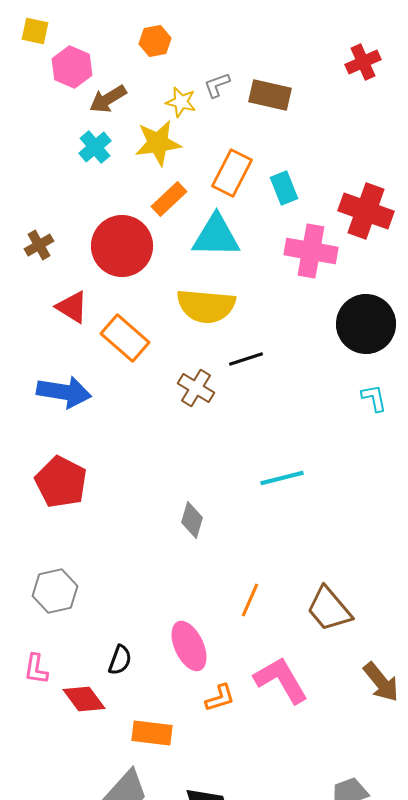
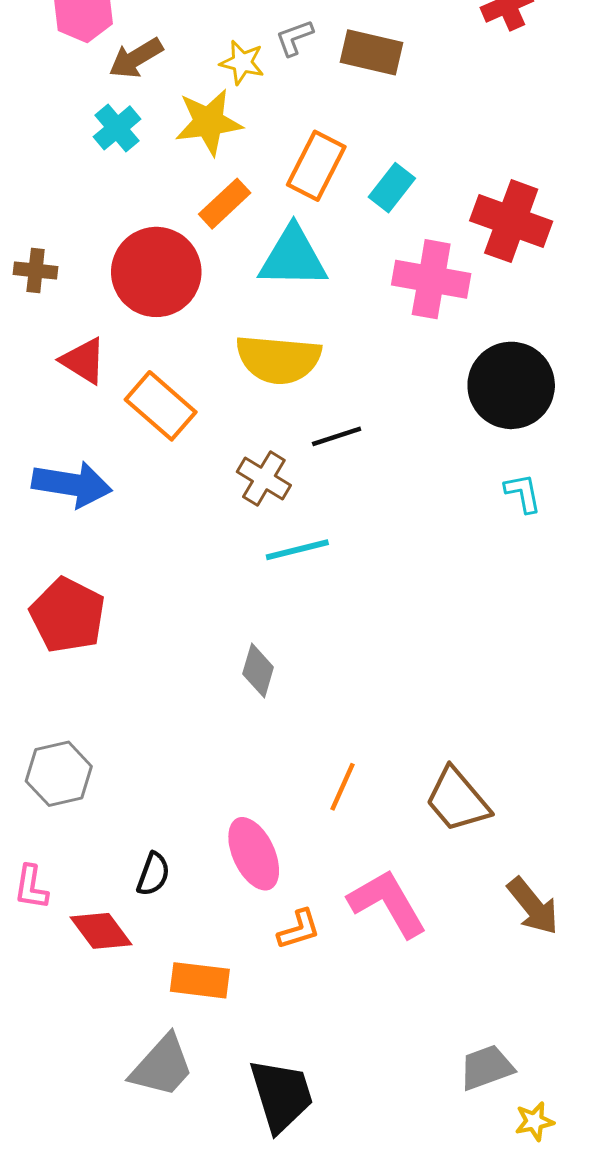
cyan rectangle: (284, 188) -> (392, 188), turned 60
brown cross: (39, 245) -> (36, 270), turned 36
cyan line: (282, 478) -> (297, 550), moved

